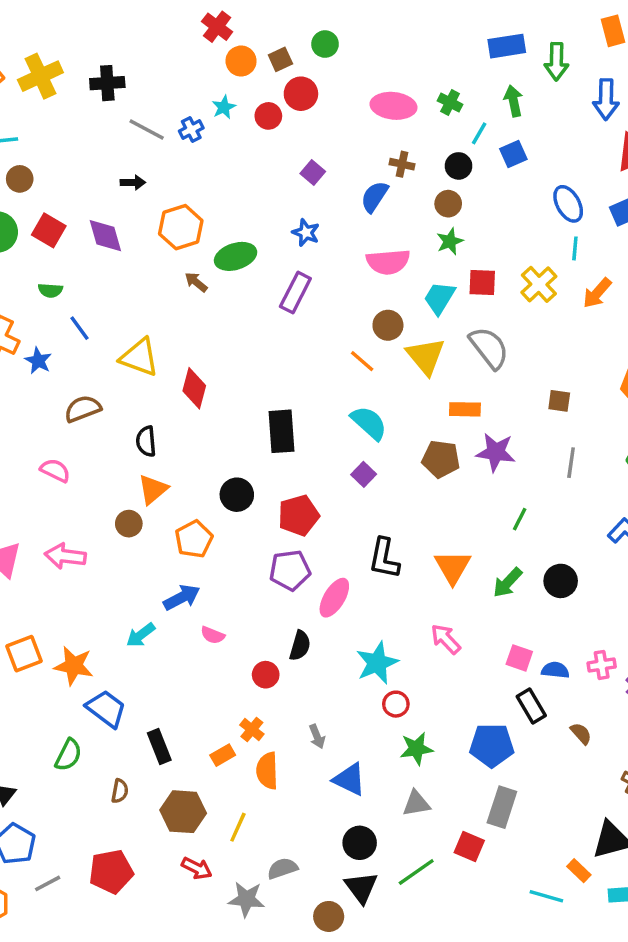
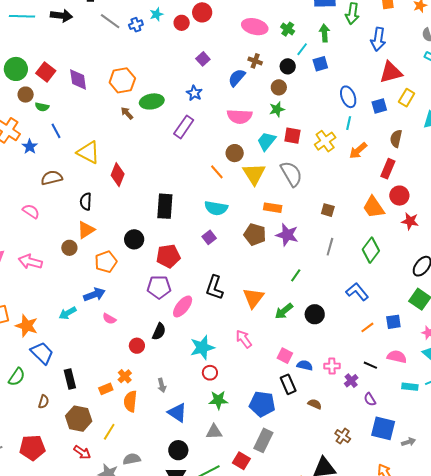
brown circle: (20, 179) -> (26, 95), moved
black arrow: (133, 183) -> (61, 16), moved, size x1.5
cyan semicircle: (369, 423) -> (216, 208), turned 140
brown semicircle: (581, 734) -> (315, 404), turned -32

